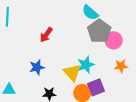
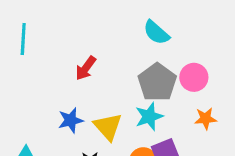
gray pentagon: (99, 31) -> (157, 82), moved
yellow triangle: (72, 73) -> (108, 127), moved

